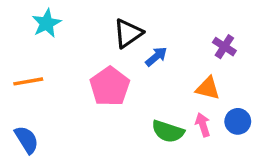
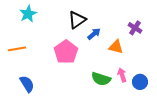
orange triangle: (208, 88) -> (116, 47), moved
blue circle: (238, 121) -> (140, 82), moved
blue semicircle: (27, 140) -> (27, 84), moved

